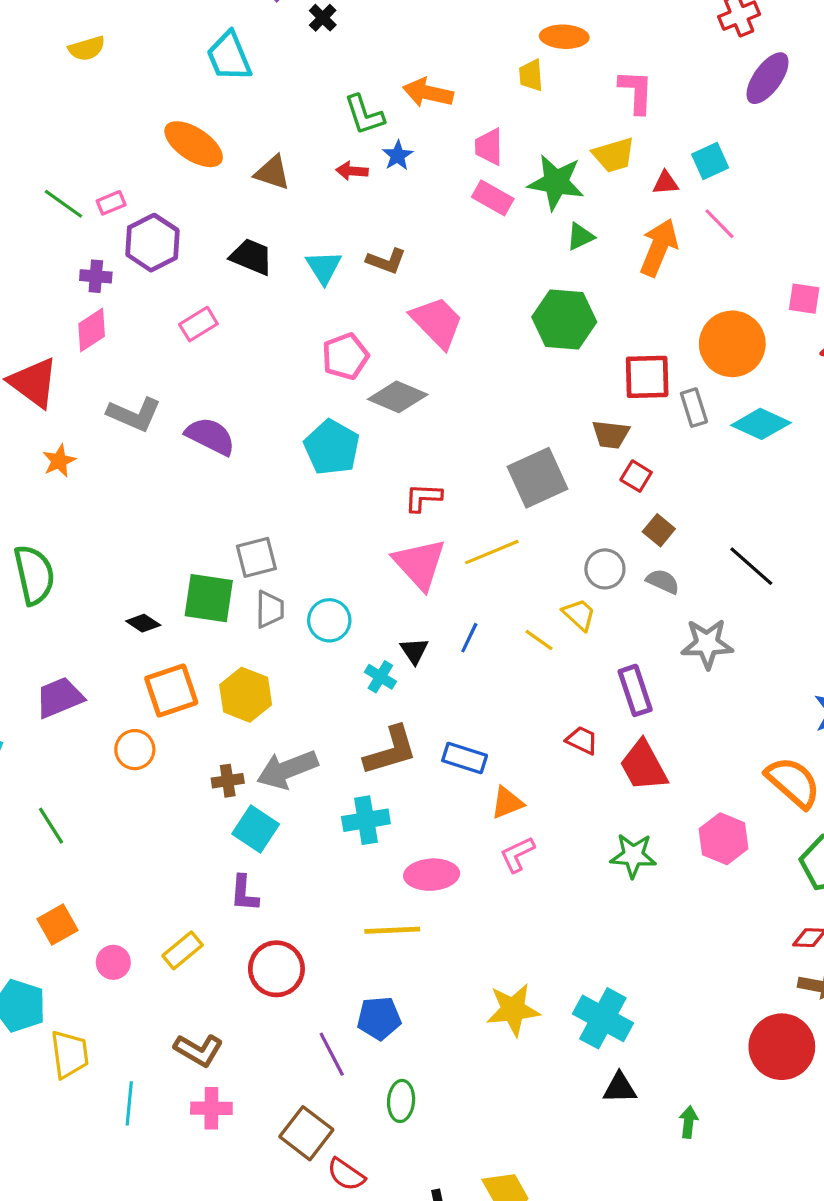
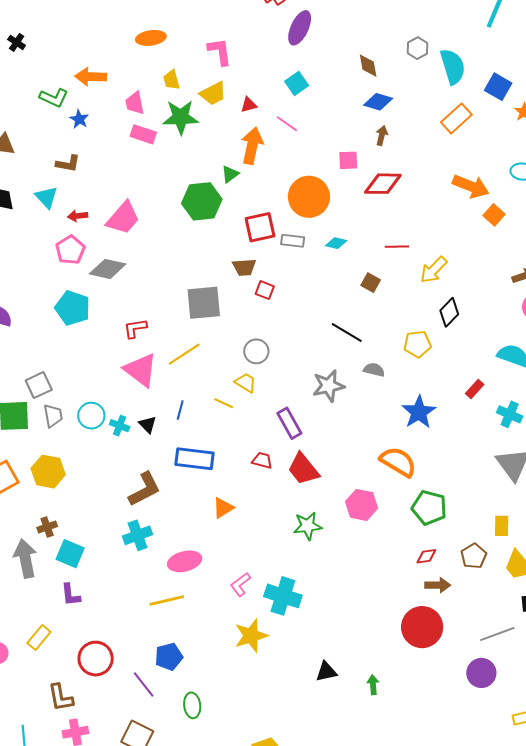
orange ellipse: (564, 37) -> (151, 38), moved
yellow trapezoid: (531, 75) -> (172, 80), moved
green L-shape: (364, 115) -> (54, 98), turned -36
cyan square: (710, 161) -> (297, 83), moved
red arrow: (352, 171) -> (78, 216), moved
green triangle: (580, 237) -> (230, 174), moved
brown L-shape: (386, 261) -> (68, 164), moved
pink trapezoid: (437, 322) -> (123, 218), turned 96
gray rectangle: (694, 408) -> (293, 241), turned -55
cyan diamond: (761, 424) -> (336, 243), size x0.6
gray square: (537, 478) -> (204, 303), turned 30
brown square: (659, 530) -> (371, 283), moved
gray semicircle: (663, 581) -> (374, 370), moved
cyan cross: (380, 677) -> (120, 426), moved
blue rectangle: (465, 758) -> (195, 459), moved, size x1.4
gray arrow: (287, 770) -> (25, 559), moved, turned 111
pink L-shape: (517, 854) -> (240, 584), moved
red circle: (276, 969) -> (96, 659), moved
cyan cross: (603, 1018) -> (283, 596), moved
brown L-shape: (199, 1050) -> (61, 698), turned 60

